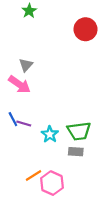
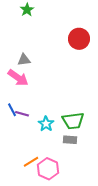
red circle: (86, 29) -> (79, 39), moved
gray triangle: (26, 65) -> (24, 60), turned 40

